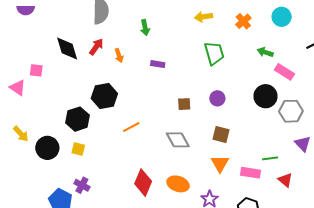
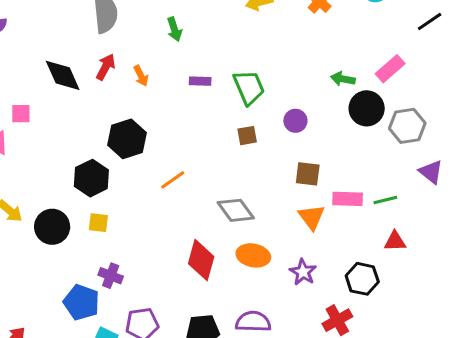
green arrow: (265, 52) -> (343, 79), moved
green trapezoid: (214, 53) -> (249, 87), moved
pink rectangle: (284, 72) -> (390, 69), turned -66
gray diamond: (178, 140) -> (236, 210), moved
pink rectangle: (251, 173) -> (348, 199), moved
red triangle: (285, 180) -> (395, 241), moved, turned -35

